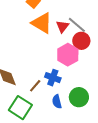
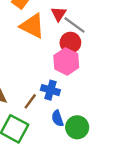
red triangle: (62, 26) -> (59, 14), moved
red circle: (81, 41) -> (70, 43), moved
green circle: (79, 97) -> (77, 127), moved

